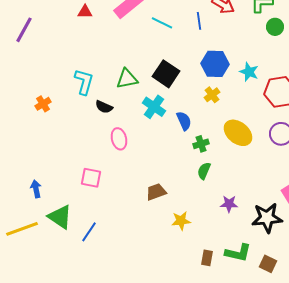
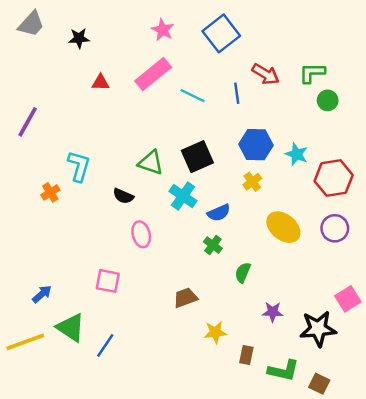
purple line: (24, 30) -> (28, 122), moved
black square: (166, 74) -> (197, 157), turned 32
green triangle: (127, 79) -> (151, 163), turned 30
cyan L-shape: (84, 82) -> (79, 166), moved
blue semicircle: (184, 121) -> (219, 213), turned 90
green cross: (201, 144) -> (213, 245), moved, turned -35
blue arrow: (36, 189) -> (42, 294), turned 60
brown rectangle: (207, 258) -> (246, 355), moved

